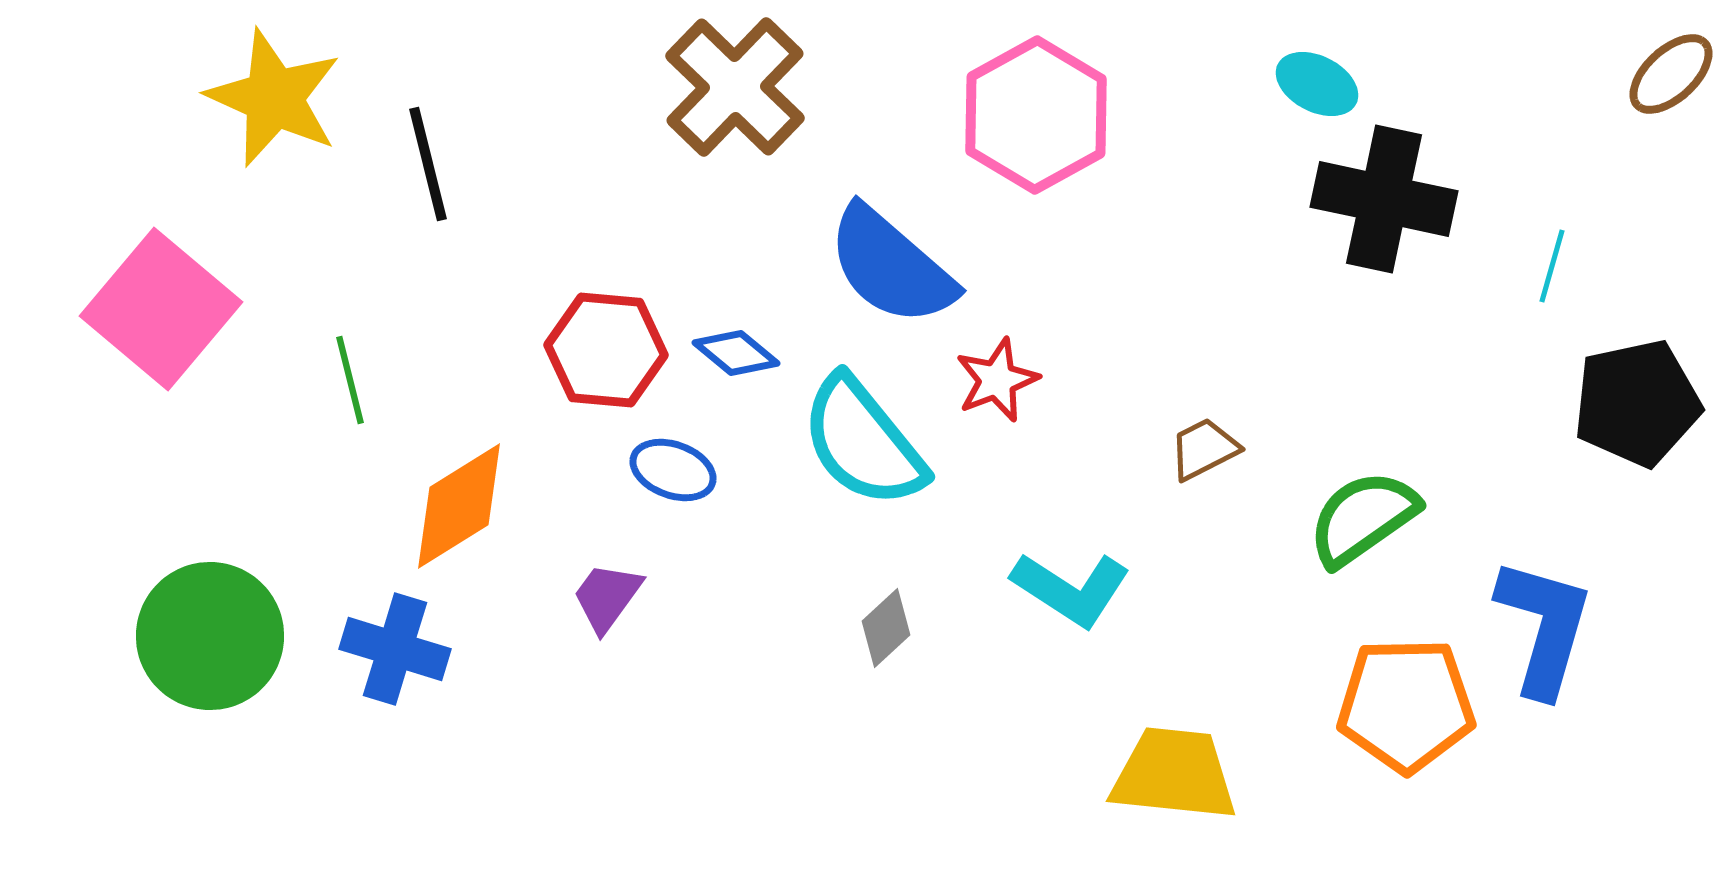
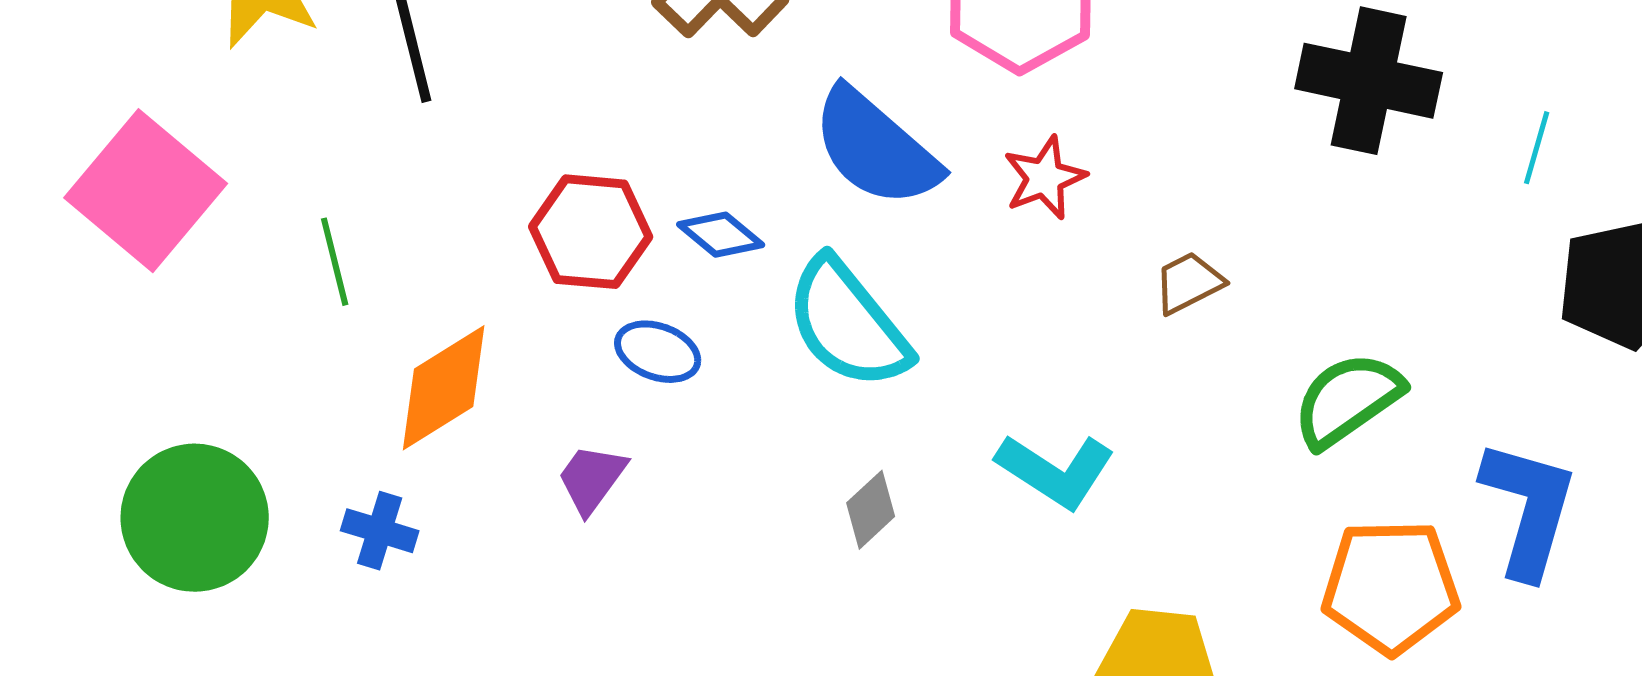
red star: (997, 380) -> (1045, 178), moved
brown trapezoid: (1204, 449) -> (1189, 283), moved
blue cross: (395, 649) -> (380, 531), size x0.7

